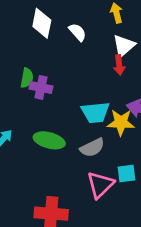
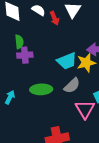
red arrow: (119, 65) -> (55, 18), moved
green semicircle: (27, 78) -> (19, 42), moved

